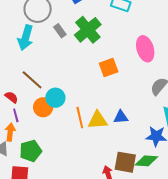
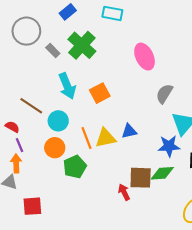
cyan arrow: (26, 38) -> (67, 86), moved, turned -30
orange square: (109, 68) -> (100, 93), moved
orange circle: (43, 107) -> (55, 148), moved
green pentagon: (31, 151) -> (75, 167), moved

